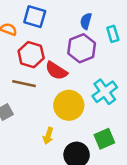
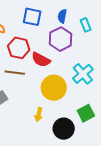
blue square: (35, 17) -> (32, 17), moved

